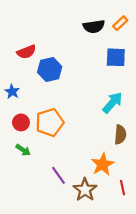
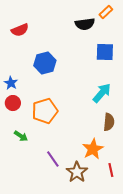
orange rectangle: (120, 23) -> (106, 12), moved
red semicircle: (26, 52) -> (20, 30), moved
red circle: (21, 122) -> (13, 103), moved

